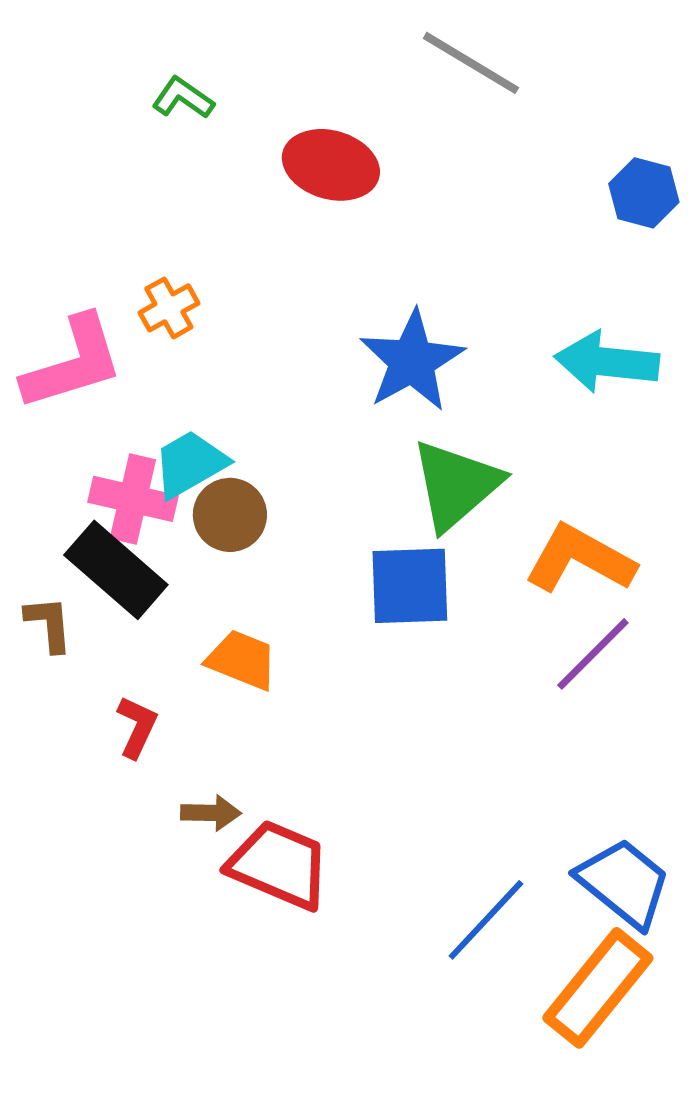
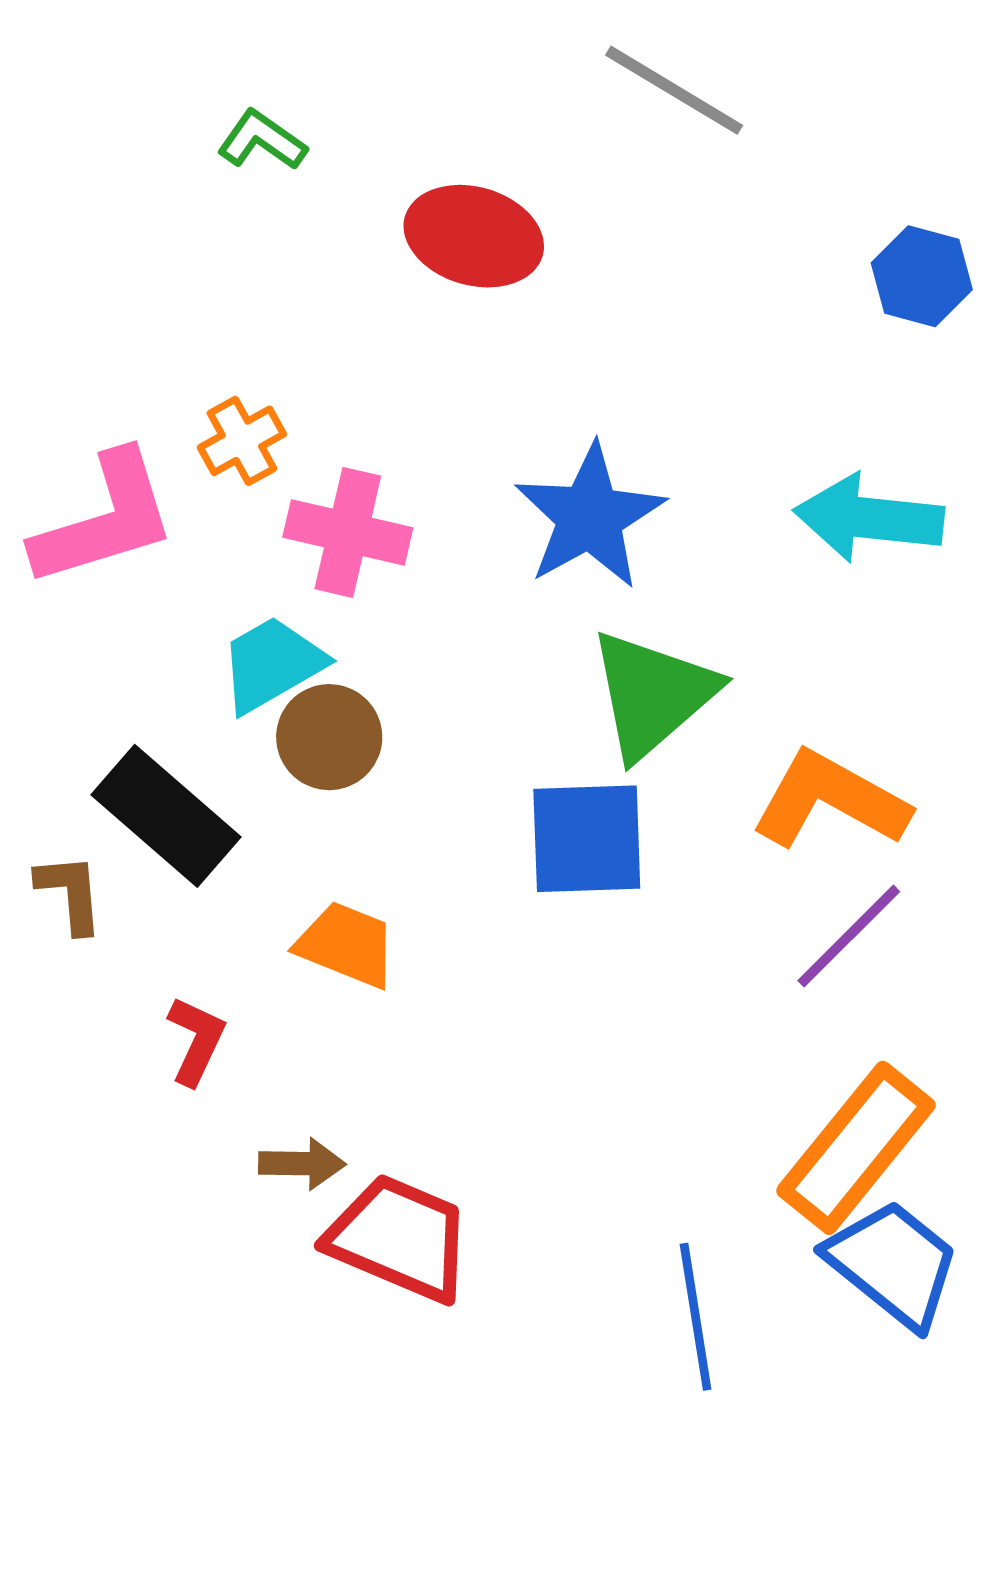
pink cross: (133, 499) -> (348, 532), moved
blue line: (486, 920) -> (696, 1317), turned -52
orange rectangle: (598, 988) -> (856, 1148), moved

